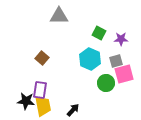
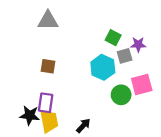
gray triangle: (59, 16) -> (48, 20), moved
brown square: (42, 58) -> (48, 66), turned -32
gray square: (116, 61) -> (125, 56), moved

